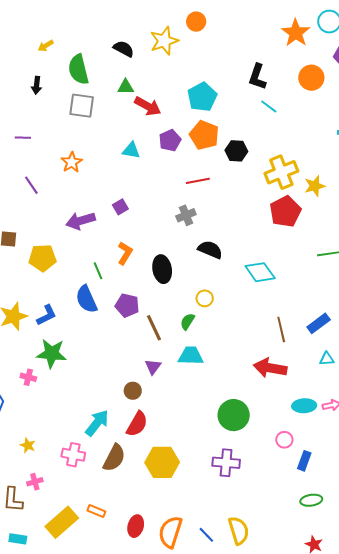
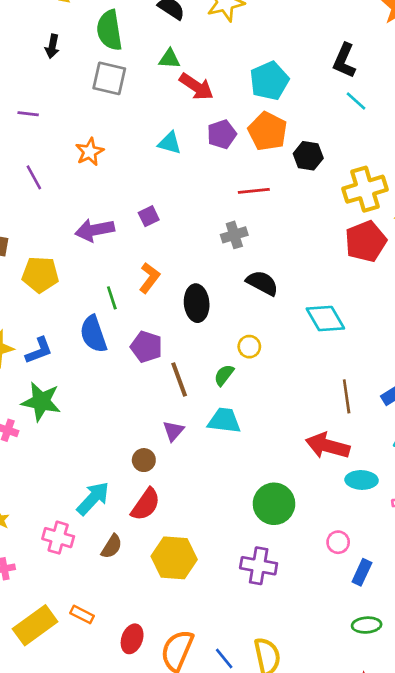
cyan ellipse: (304, 406) -> (362, 480), moved
brown semicircle: (114, 458) -> (112, 546), size x0.7

